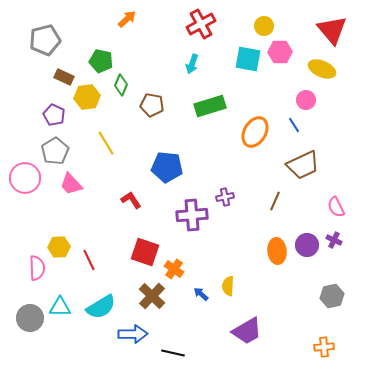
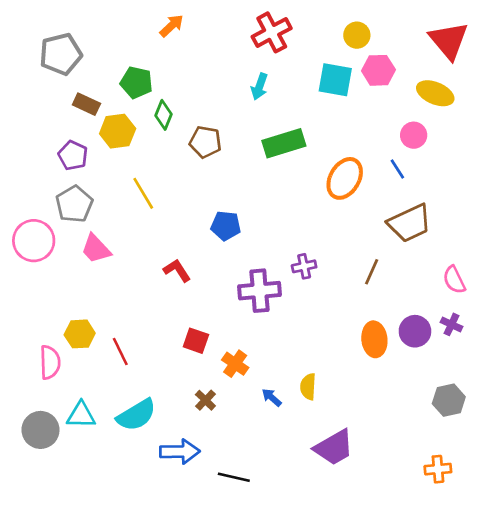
blue pentagon: (167, 167) -> (226, 226), size x0.7
red square: (145, 252) -> (196, 341), size x0.7
brown cross: (152, 296) -> (205, 400), size x0.6

